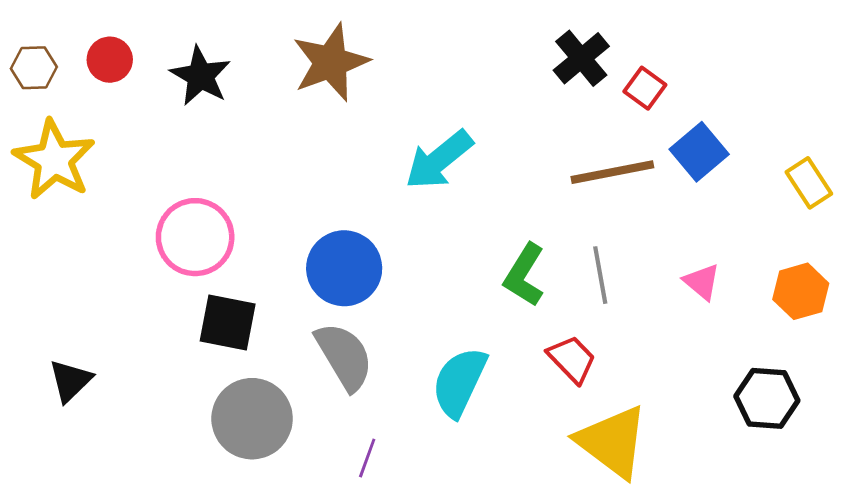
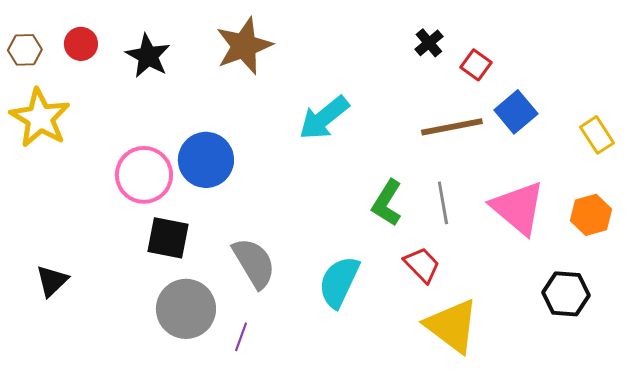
black cross: (581, 58) -> (429, 43), size x0.7
blue circle: (344, 268) -> (206, 160), moved
pink triangle: (702, 282) -> (518, 208), size x2.0
purple line: (367, 458) -> (241, 337), moved

